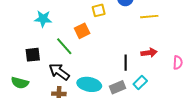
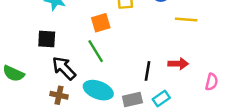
green line: (64, 46) -> (96, 51), moved
black square: (33, 55) -> (47, 39), moved

